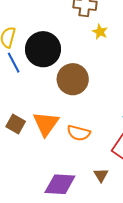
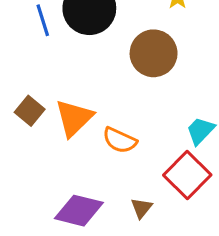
brown circle: (73, 79) -> (154, 53), moved

